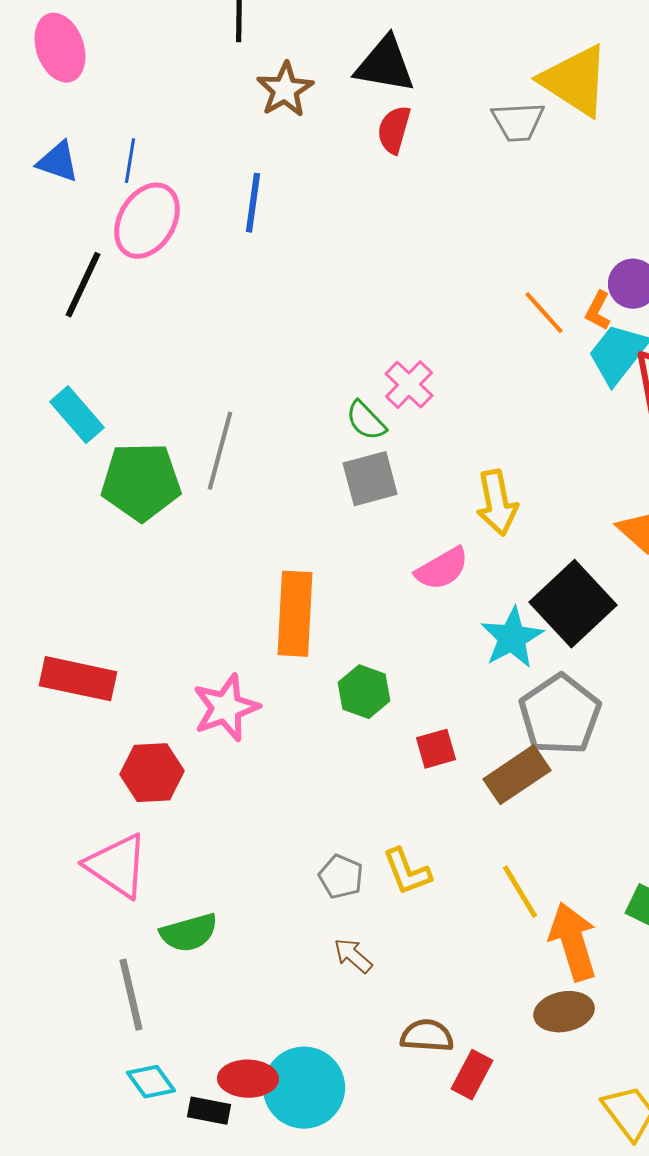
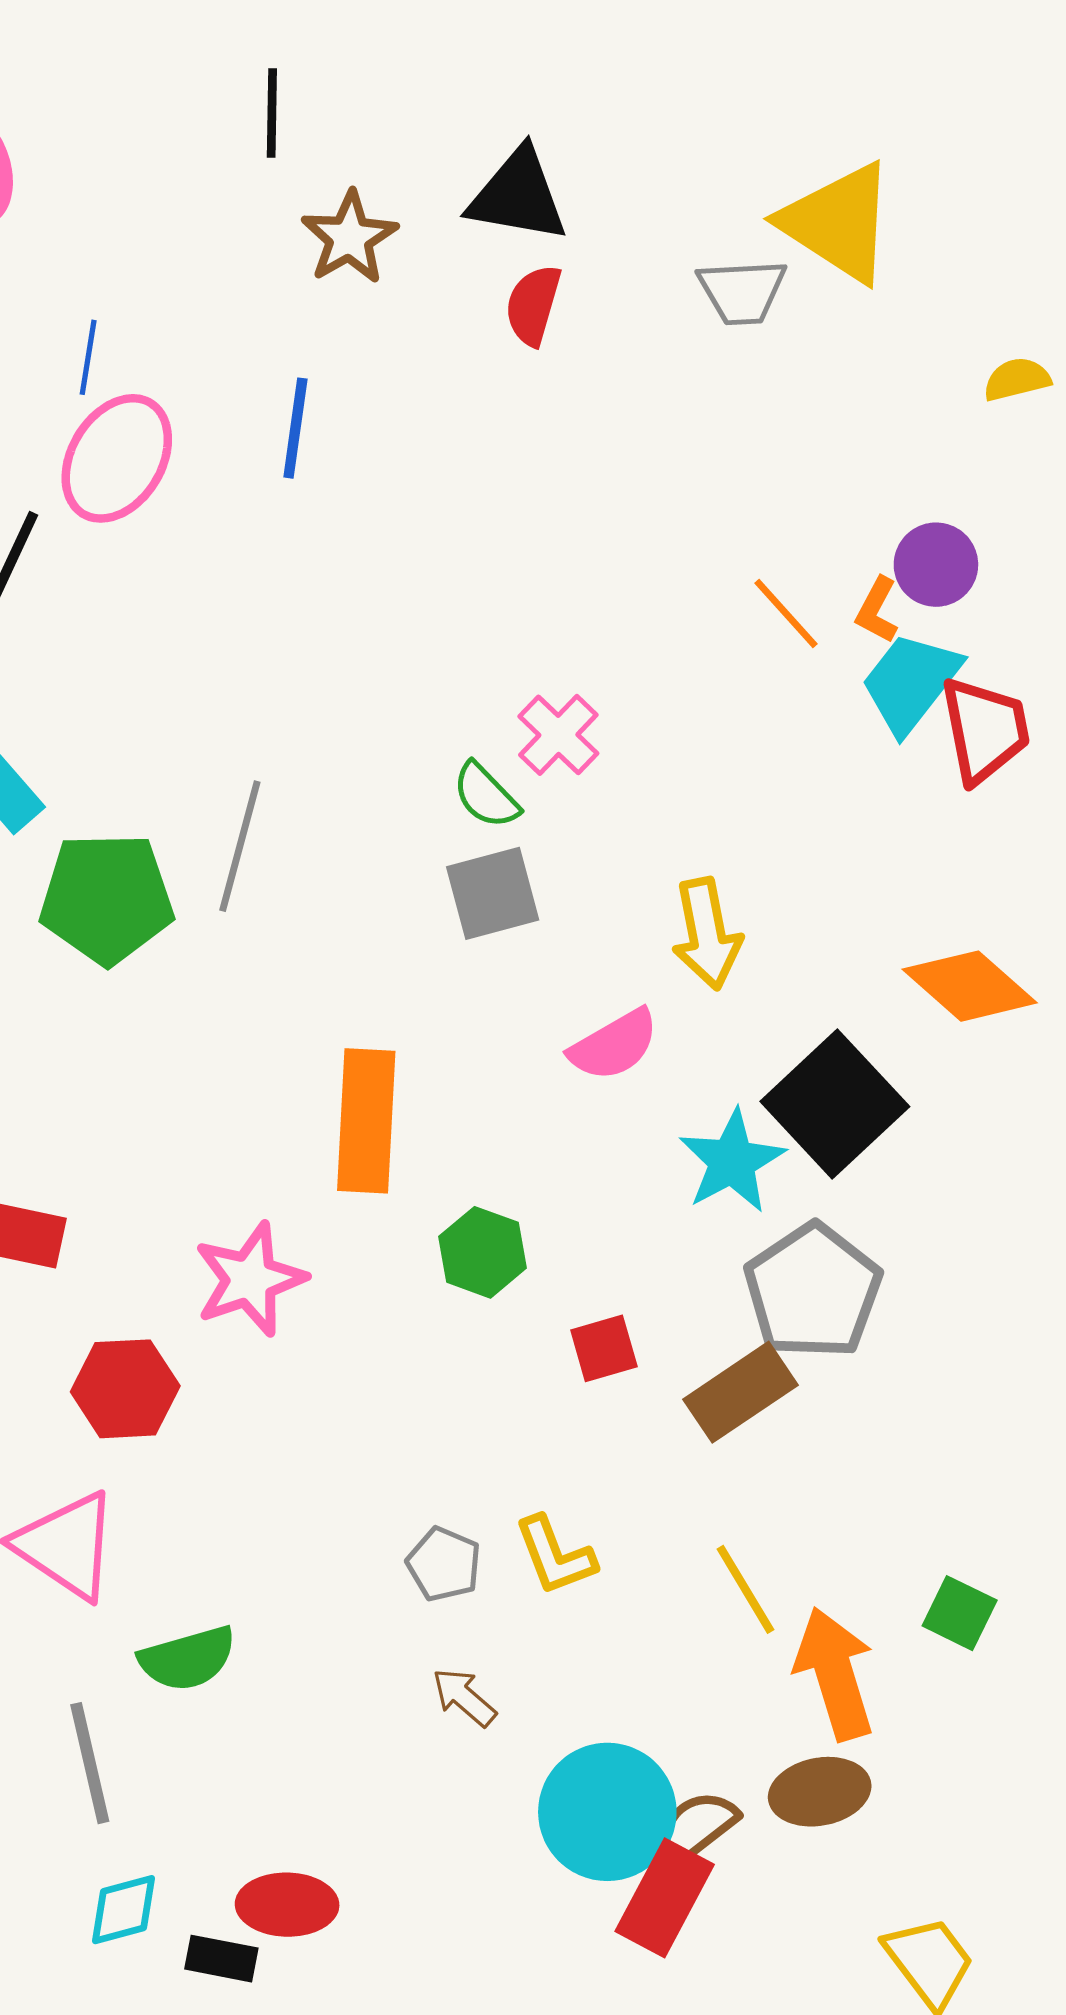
brown semicircle: (427, 1036) -> (697, 1827), moved, turned -42
red rectangle: (472, 1075) -> (665, 1898), size x1.4
cyan diamond: (151, 1082) -> (124, 1910), turned -69
cyan circle: (304, 1088) -> (607, 1812), moved

